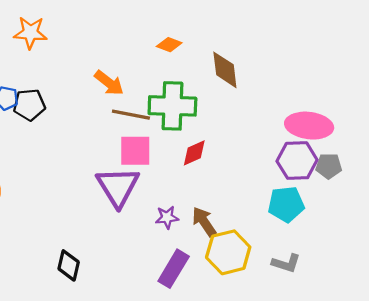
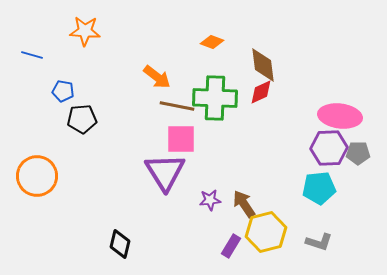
black pentagon: (29, 105) -> (82, 119), moved
red diamond: (194, 153) -> (261, 92), moved
purple rectangle: (174, 269) -> (231, 246), moved, size x0.7

